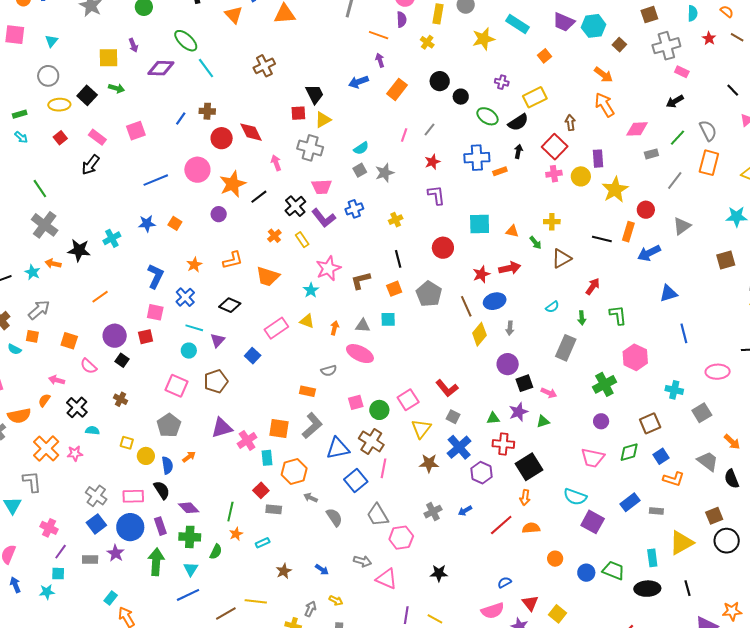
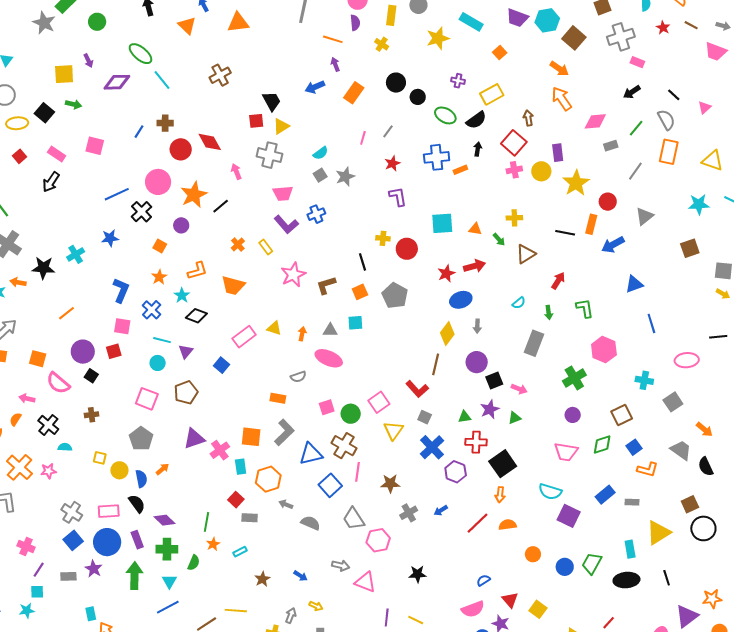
brown square: (619, 45) -> (574, 38), size x1.6
black line: (733, 90) -> (674, 95), moved
pink square: (136, 131) -> (95, 146), turned 36
black cross: (295, 206) -> (141, 212), moved
yellow cross: (396, 220) -> (383, 238), moved, turned 32
orange square: (175, 223) -> (160, 246), moved
cyan star: (311, 290) -> (182, 295), moved
brown line: (466, 306) -> (436, 364), moved, turned 40
pink semicircle: (89, 366) -> (58, 383), size x1.4
brown cross: (120, 399) -> (92, 415), turned -32
brown star: (429, 463) -> (390, 483), moved
gray semicircle: (334, 517) -> (311, 523), turned -30
green trapezoid: (613, 570) -> (592, 563), turned -80
cyan rectangle: (111, 598) -> (91, 614), turned -48

